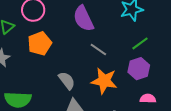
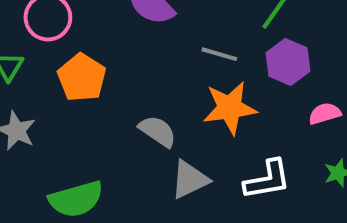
gray line: (98, 49) -> (219, 54), moved

